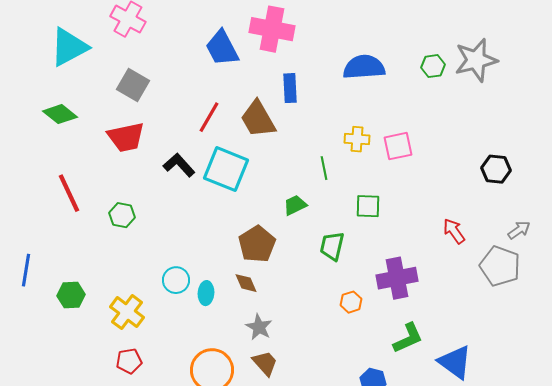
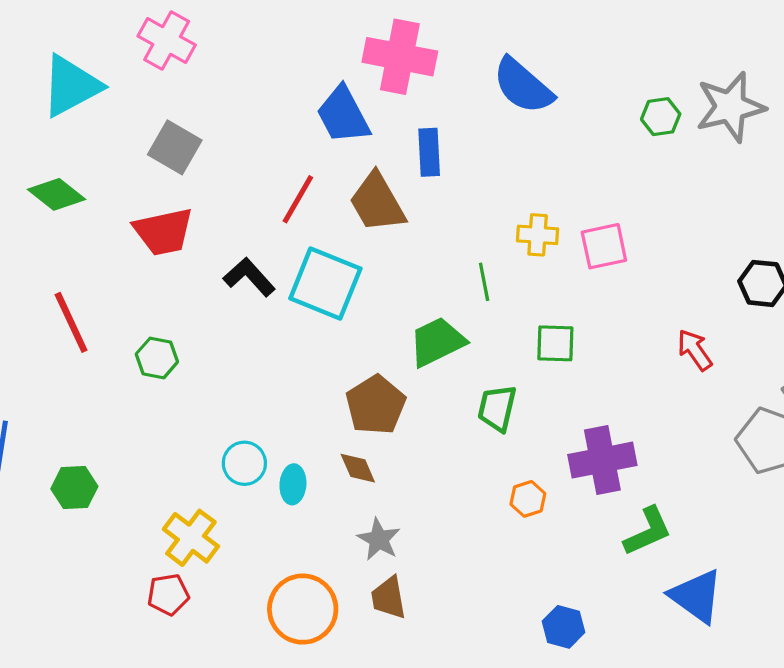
blue trapezoid: (222, 48) -> (343, 115), moved
blue semicircle: (364, 67) -> (523, 86), moved, turned -135
green trapezoid: (295, 205) -> (437, 342), size x1.5
red arrow: (454, 231) -> (695, 350), moved
yellow cross: (127, 312) -> (191, 538), moved
green L-shape: (408, 338) -> (648, 531), moved
brown trapezoid: (265, 363) -> (389, 598), turned -148

